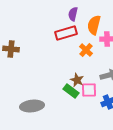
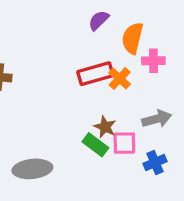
purple semicircle: (73, 14) -> (99, 20), turned 32
red rectangle: (66, 33) -> (95, 74), moved

